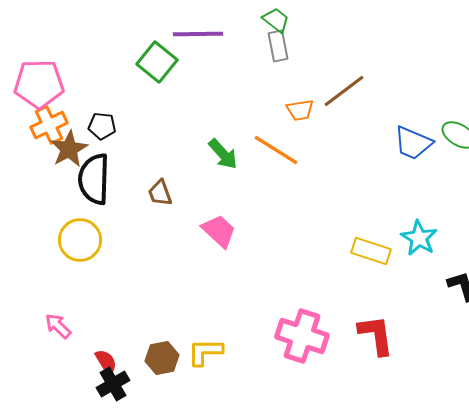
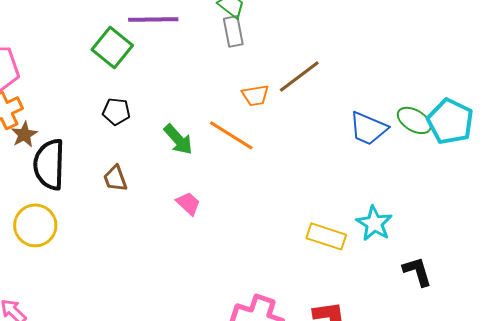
black pentagon: (102, 126) -> (116, 111), moved
brown star: (69, 149) -> (24, 134), size x0.7
pink trapezoid: (219, 231) -> (188, 203), moved, size x0.7

